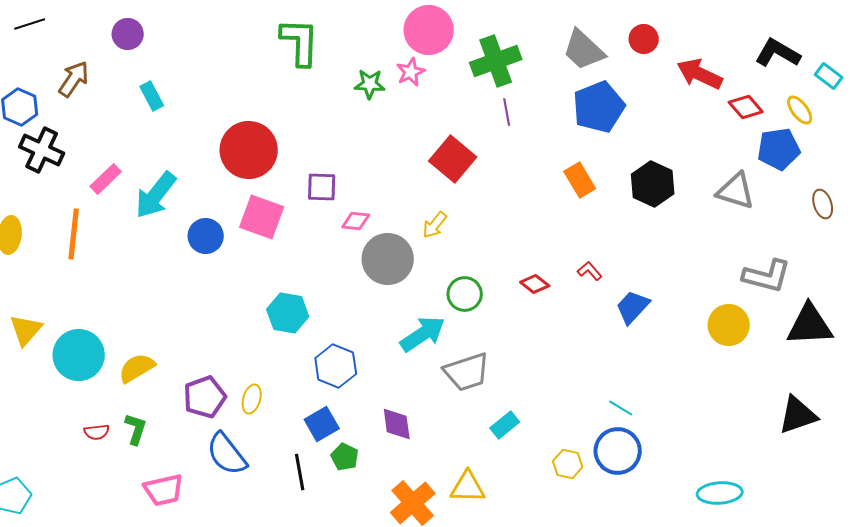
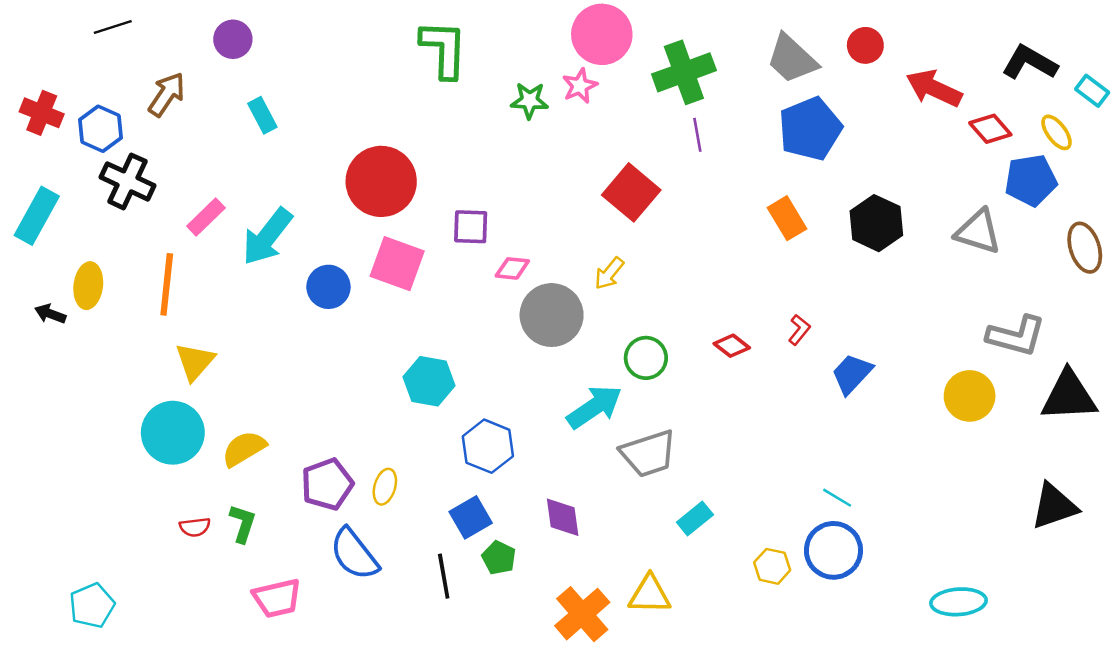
brown ellipse: (823, 204) -> (1085, 248), size x1.4
red L-shape: (590, 271) -> (799, 330), turned 80
yellow triangle: (26, 330) -> (195, 362), moved

